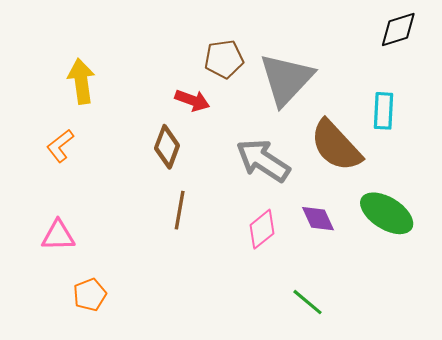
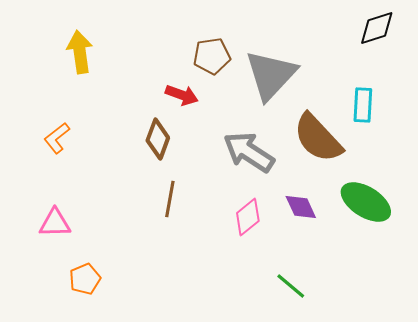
yellow arrow: (81, 81) -> (80, 52), moved

